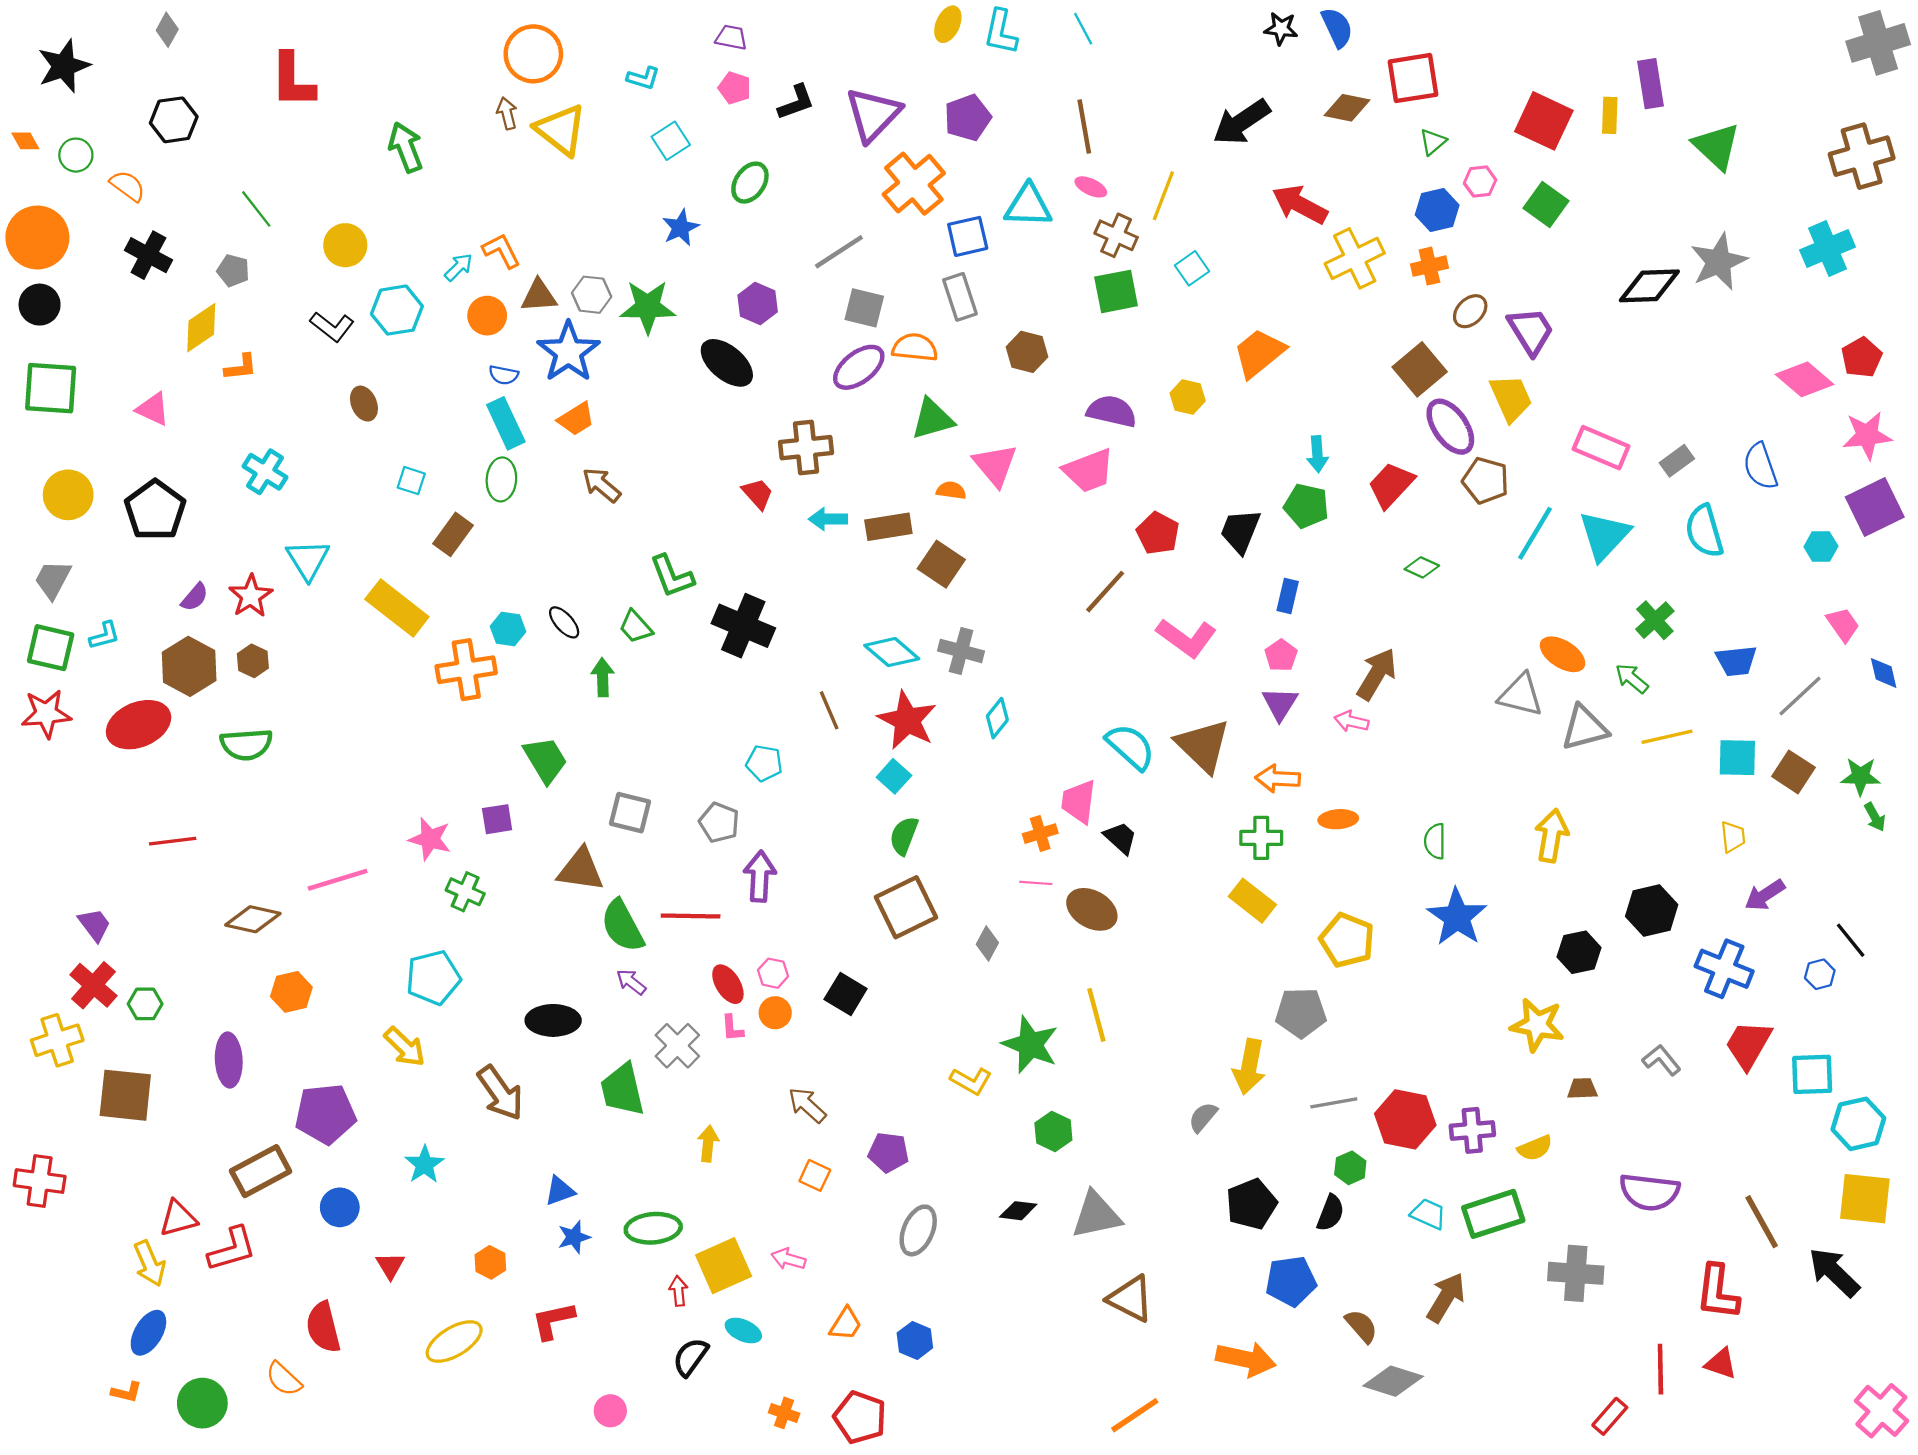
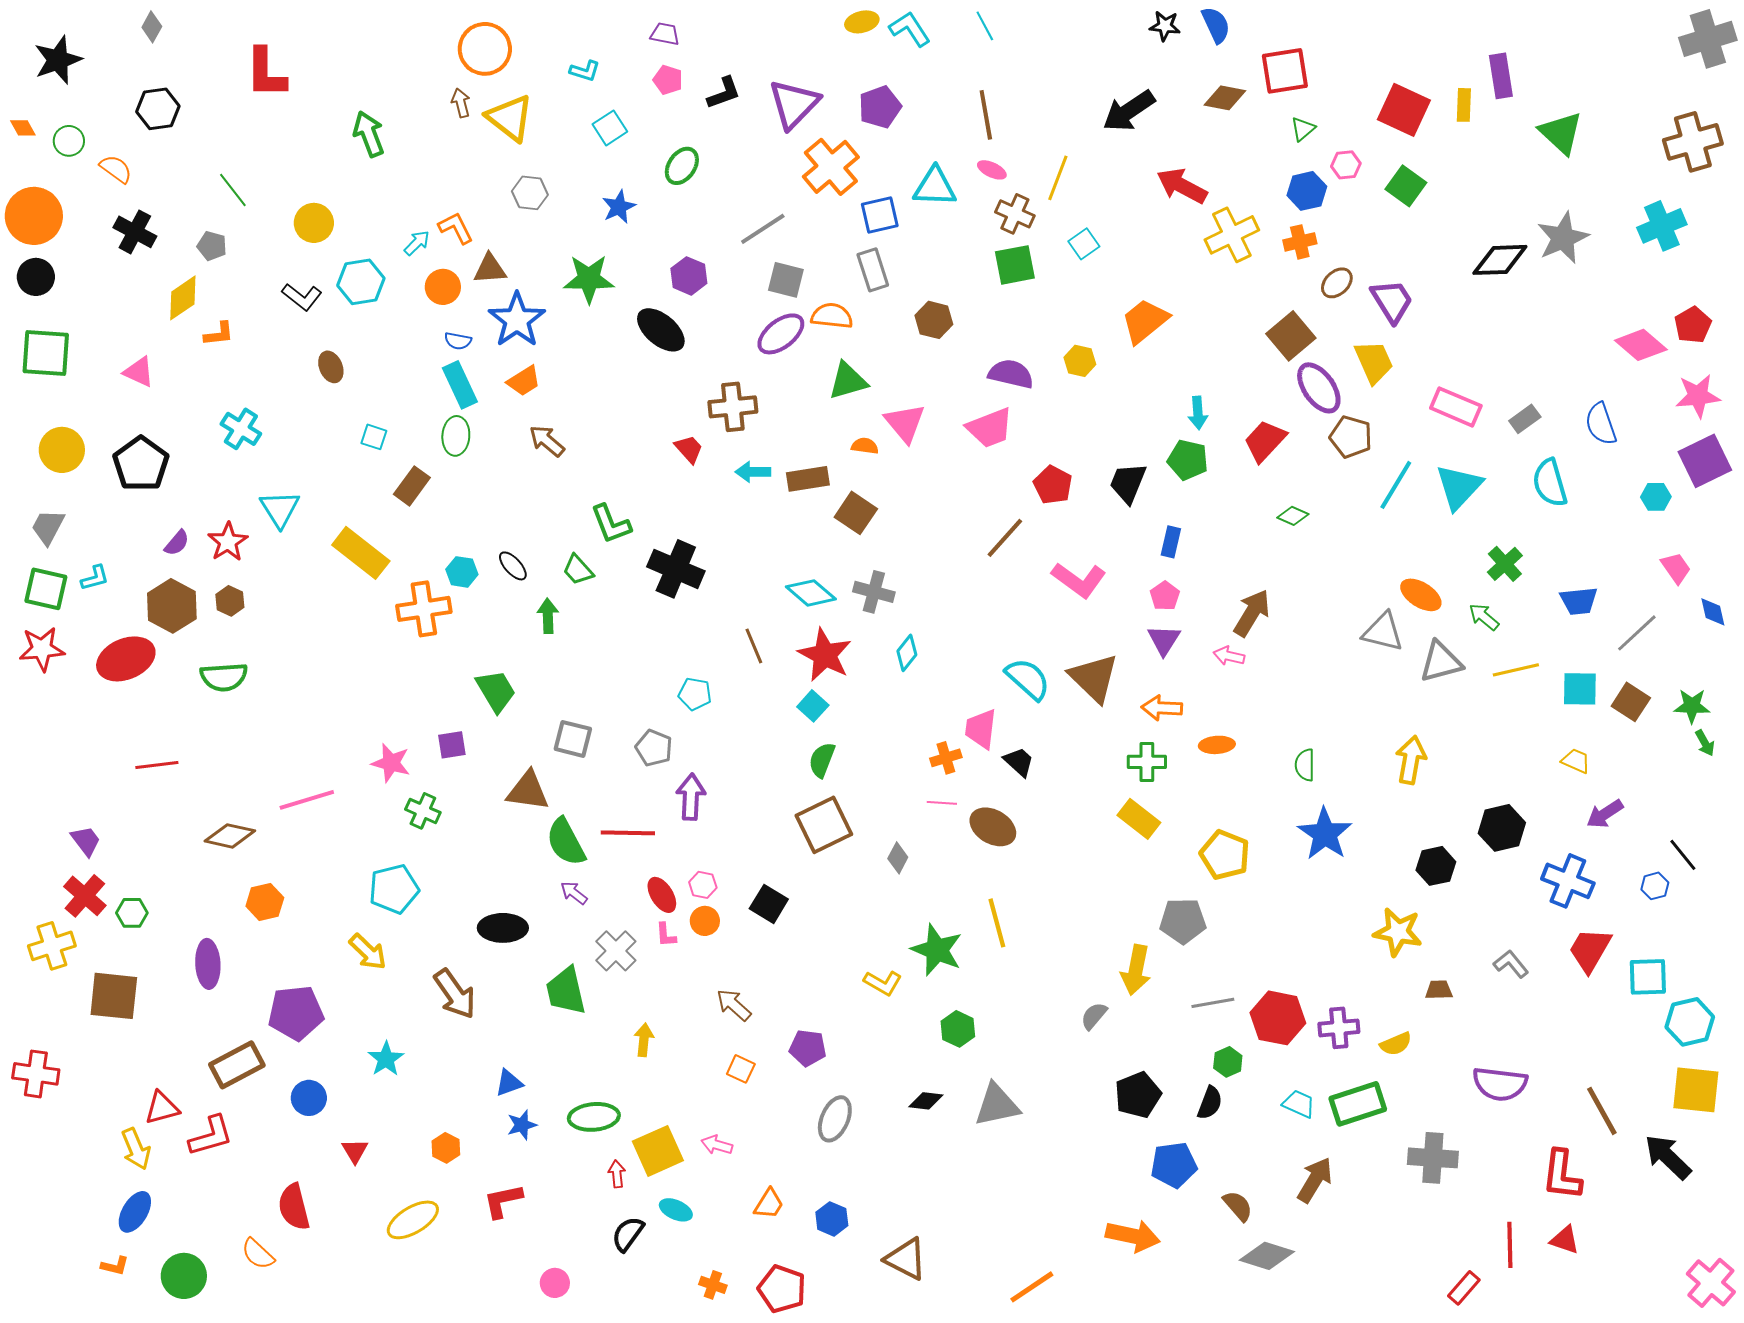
yellow ellipse: (948, 24) -> (862, 22), turned 52
cyan L-shape: (1001, 32) -> (910, 29), turned 135
gray hexagon: (592, 295) -> (530, 193), moved
yellow trapezoid: (1733, 837) -> (1576, 761), turned -60
brown triangle: (1130, 1299) -> (906, 1259), moved

